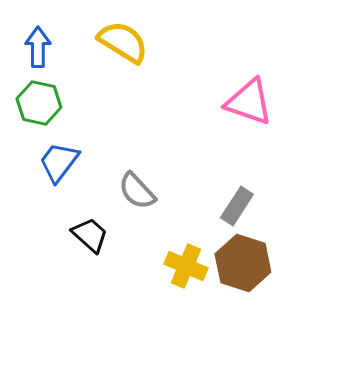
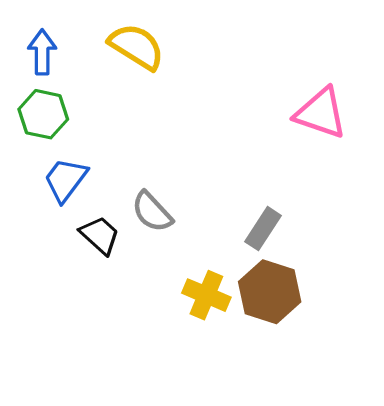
pink triangle: (249, 102) -> (321, 113), moved
black trapezoid: (90, 235) -> (100, 235), moved

